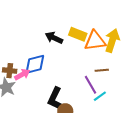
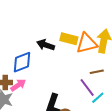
blue diamond: (35, 64) -> (22, 62), moved

